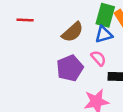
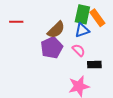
purple pentagon: (70, 68) -> (52, 48), moved

